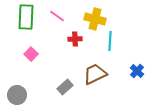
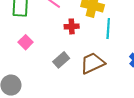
gray rectangle: (65, 87) -> (61, 60), moved

